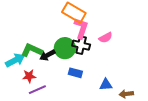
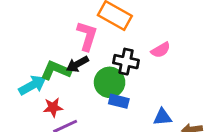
pink L-shape: (81, 28) -> (87, 36), moved
green circle: (65, 48) -> (110, 82), moved
black arrow: (47, 55) -> (77, 64), moved

